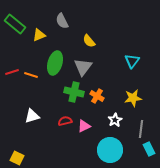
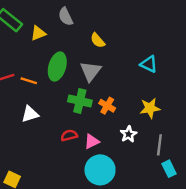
cyan triangle: (132, 61) -> (149, 64), turned -42
white triangle: (32, 116) -> (30, 114), moved
cyan circle: (110, 150) -> (100, 170), moved

